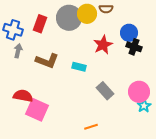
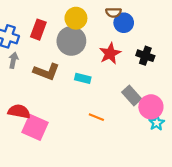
yellow circle: (87, 14) -> (76, 18), moved
gray circle: (69, 18) -> (71, 41), moved
blue circle: (129, 33) -> (124, 23), moved
gray rectangle: (105, 91) -> (132, 95), moved
orange line: (91, 127) -> (96, 117), moved, turned 40

